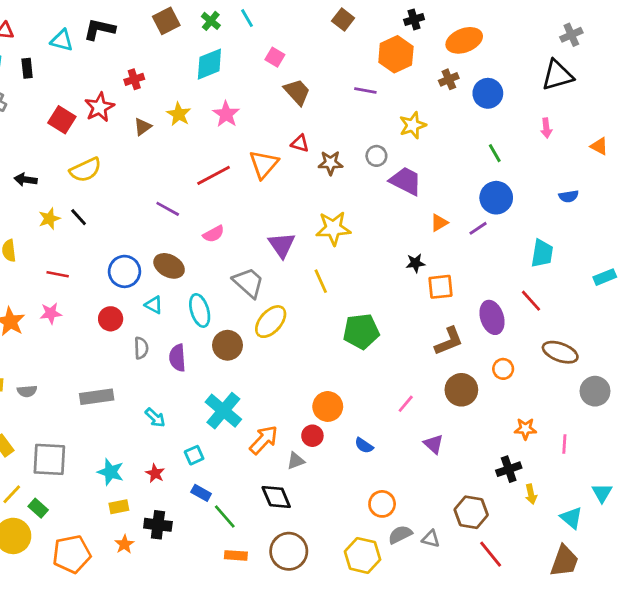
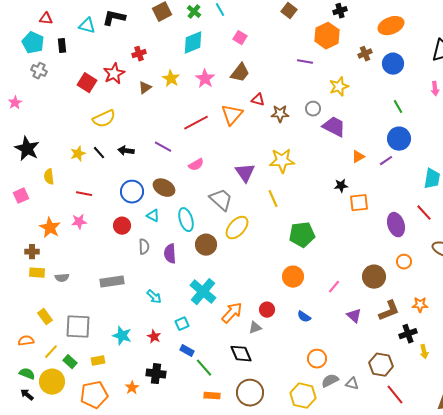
orange ellipse: (464, 40) -> (391, 26), moved
brown trapezoid: (297, 92) -> (240, 73), moved, turned 80
black arrow: (26, 180) -> (126, 151), moved
brown L-shape: (449, 341) -> (389, 311), moved
orange circle: (328, 406) -> (293, 277), moved
yellow rectangle: (119, 507) -> (98, 361), moved

